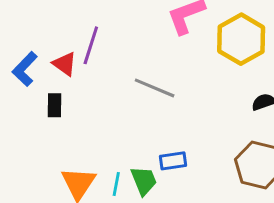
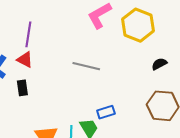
purple line: (91, 45) -> (28, 34), moved

